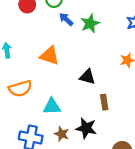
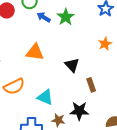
black triangle: (87, 77) -> (72, 65), turned 42
cyan triangle: (52, 106) -> (45, 97), turned 36

